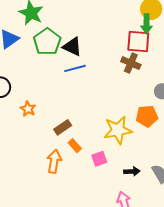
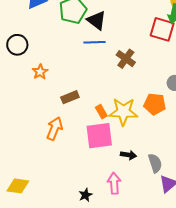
brown cross: (131, 63) -> (126, 59), moved
orange rectangle: (75, 146) -> (101, 112), moved
pink square: (99, 159) -> (99, 136), size x1.8

